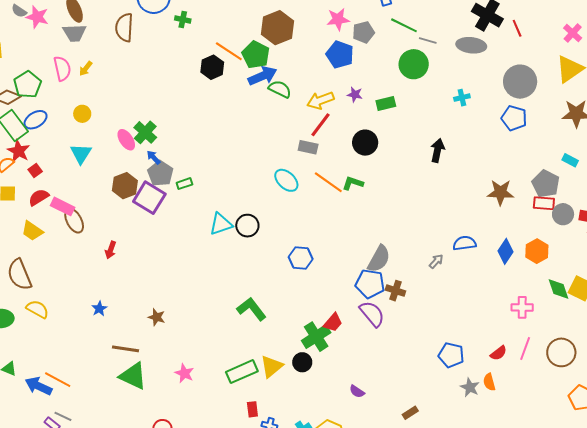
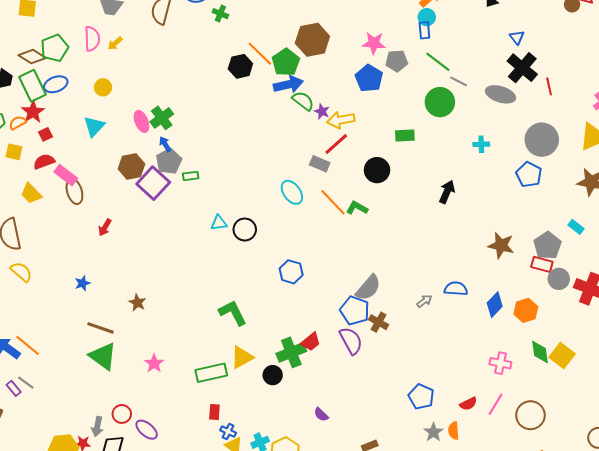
purple star: (355, 95) -> (322, 111), moved
cyan triangle: (221, 224) -> (219, 223), size x0.7
yellow triangle: (272, 366) -> (242, 357), moved

